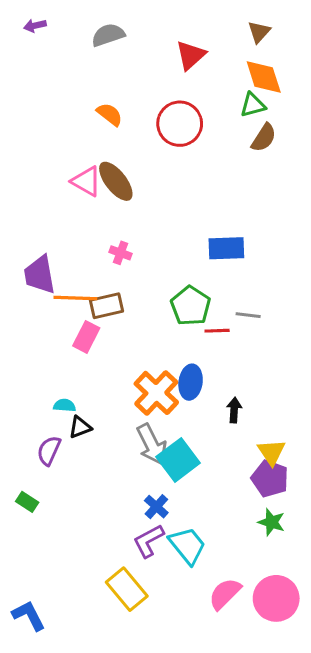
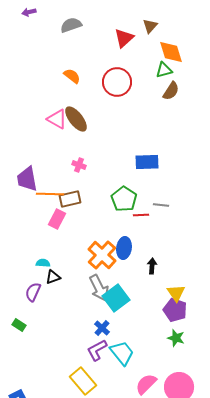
purple arrow: (35, 26) -> (29, 12), moved
brown triangle: (259, 32) -> (150, 26), moved

